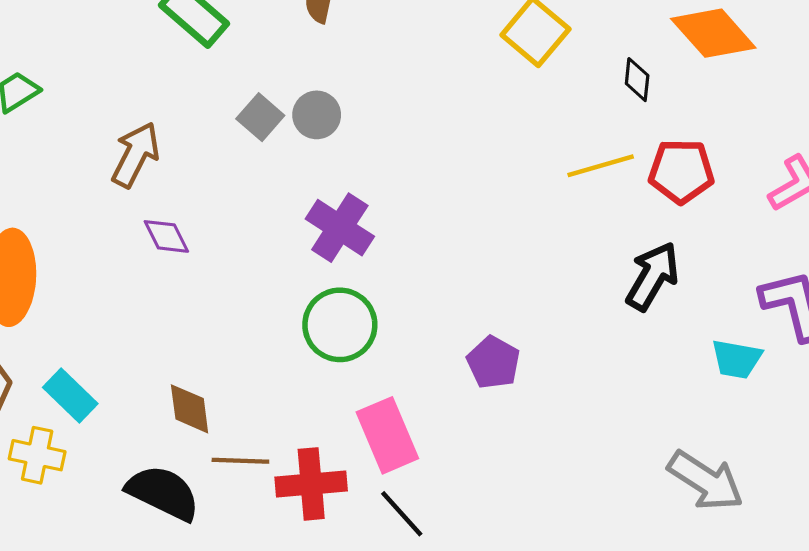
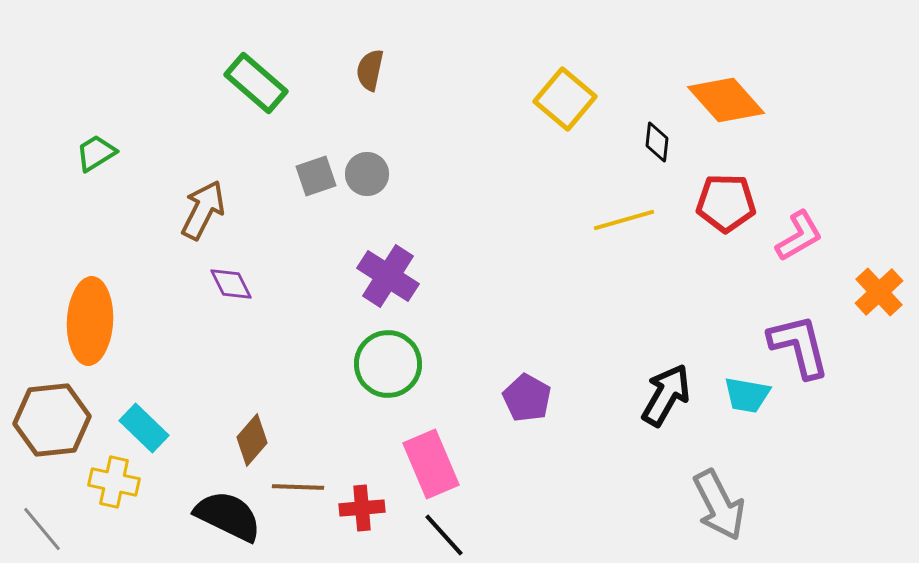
gray square: (260, 117) -> (316, 176), turned 30
red pentagon: (681, 171) -> (726, 203), moved
black arrow: (653, 276) -> (666, 395), moved
brown diamond: (190, 409) -> (252, 440), turned 48
gray arrow: (706, 481) -> (719, 505), turned 30
red cross: (311, 484) -> (362, 508), size x0.7

